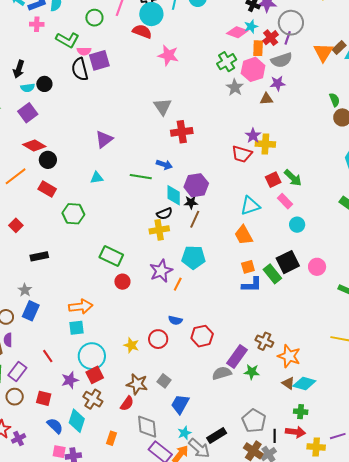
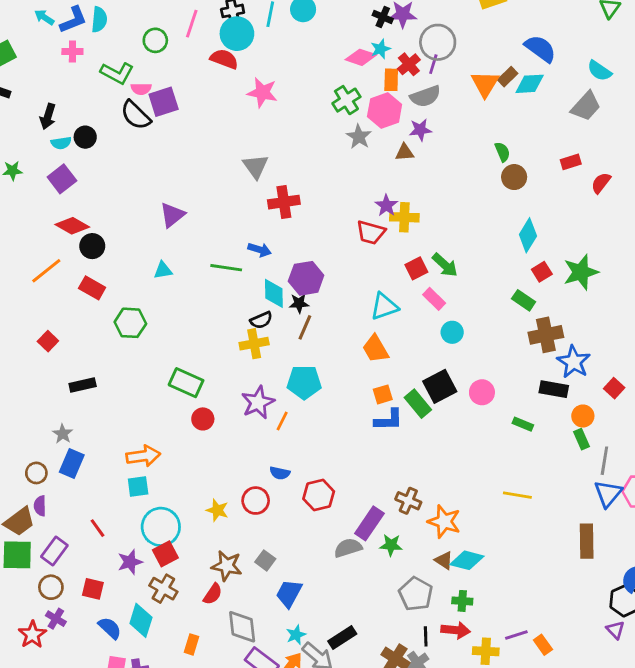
black semicircle: (80, 69) -> (136, 115), turned -30
gray pentagon: (254, 421) -> (416, 594), moved
purple cross: (19, 438) -> (56, 619), moved, turned -32

